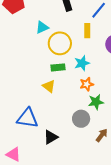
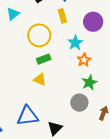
cyan triangle: (42, 27) -> (13, 14), moved
cyan star: (82, 63) -> (75, 43), moved
orange star: (87, 84) -> (84, 60), moved

